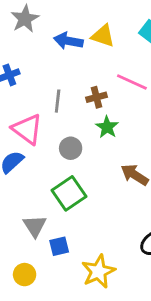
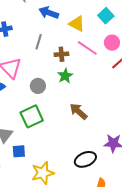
yellow triangle: (103, 36) -> (77, 24), moved
gray line: (58, 101) -> (39, 42), moved

